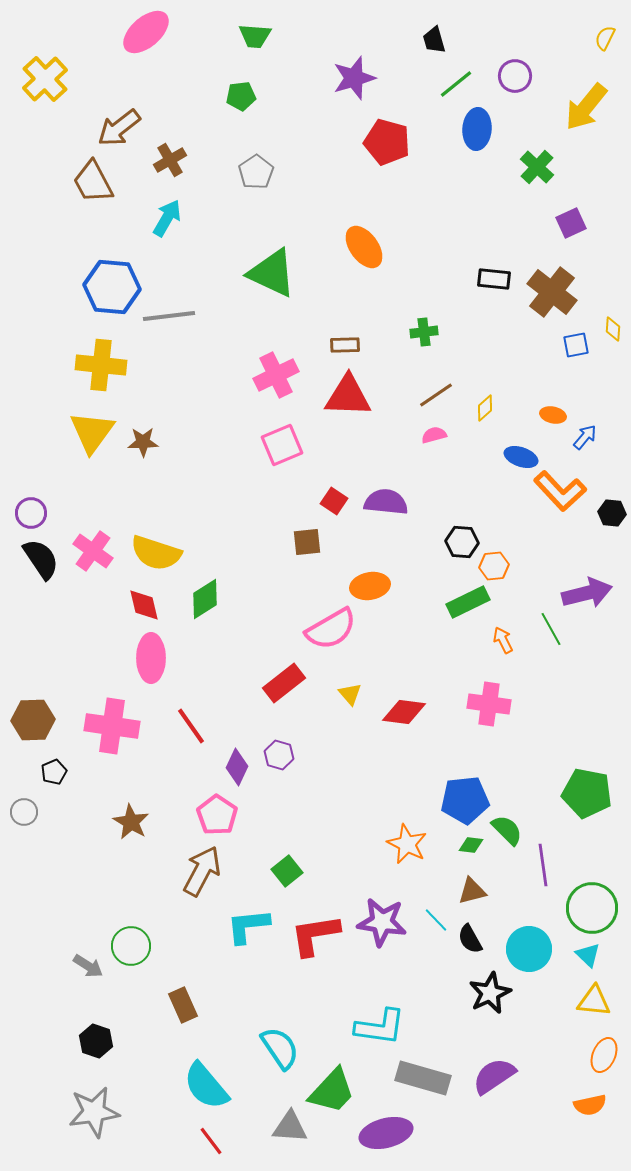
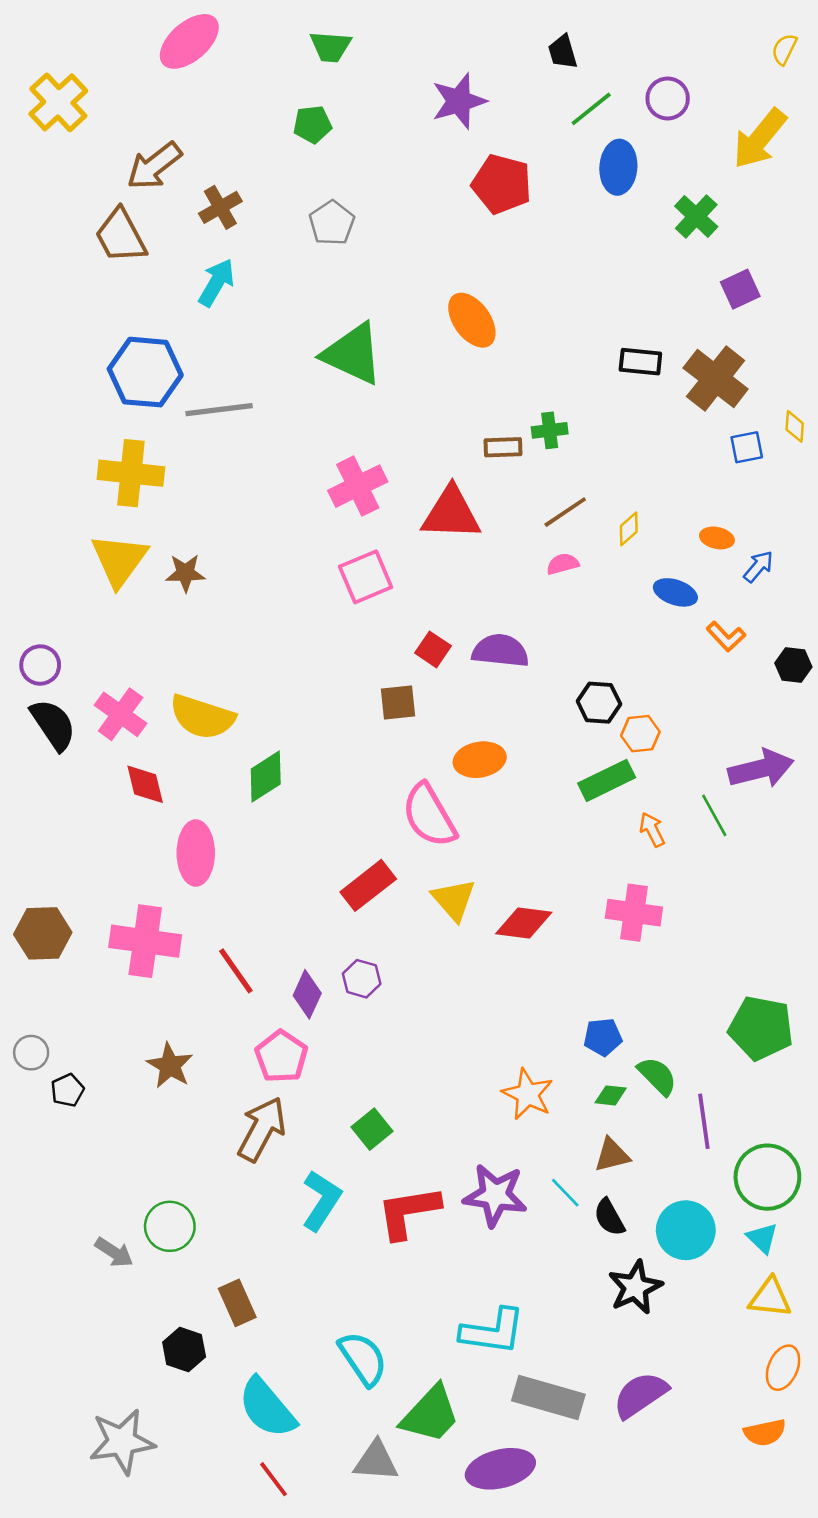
brown rectangle: (345, 345) -> (503, 447), moved
orange L-shape: (560, 491) -> (726, 636), size x0.6
red diamond: (144, 605) -> (145, 784), moved
pink semicircle: (331, 629) -> (429, 815), turned 90
yellow triangle: (350, 694) -> (454, 900), size x1.5
red line: (191, 726) -> (236, 971), moved
black pentagon: (54, 772) -> (67, 1090), moved
blue pentagon: (465, 800) -> (603, 1037), size x0.6
cyan L-shape: (248, 926) -> (321, 1200), turned 129
black hexagon: (96, 1041) -> (184, 1350), moved

